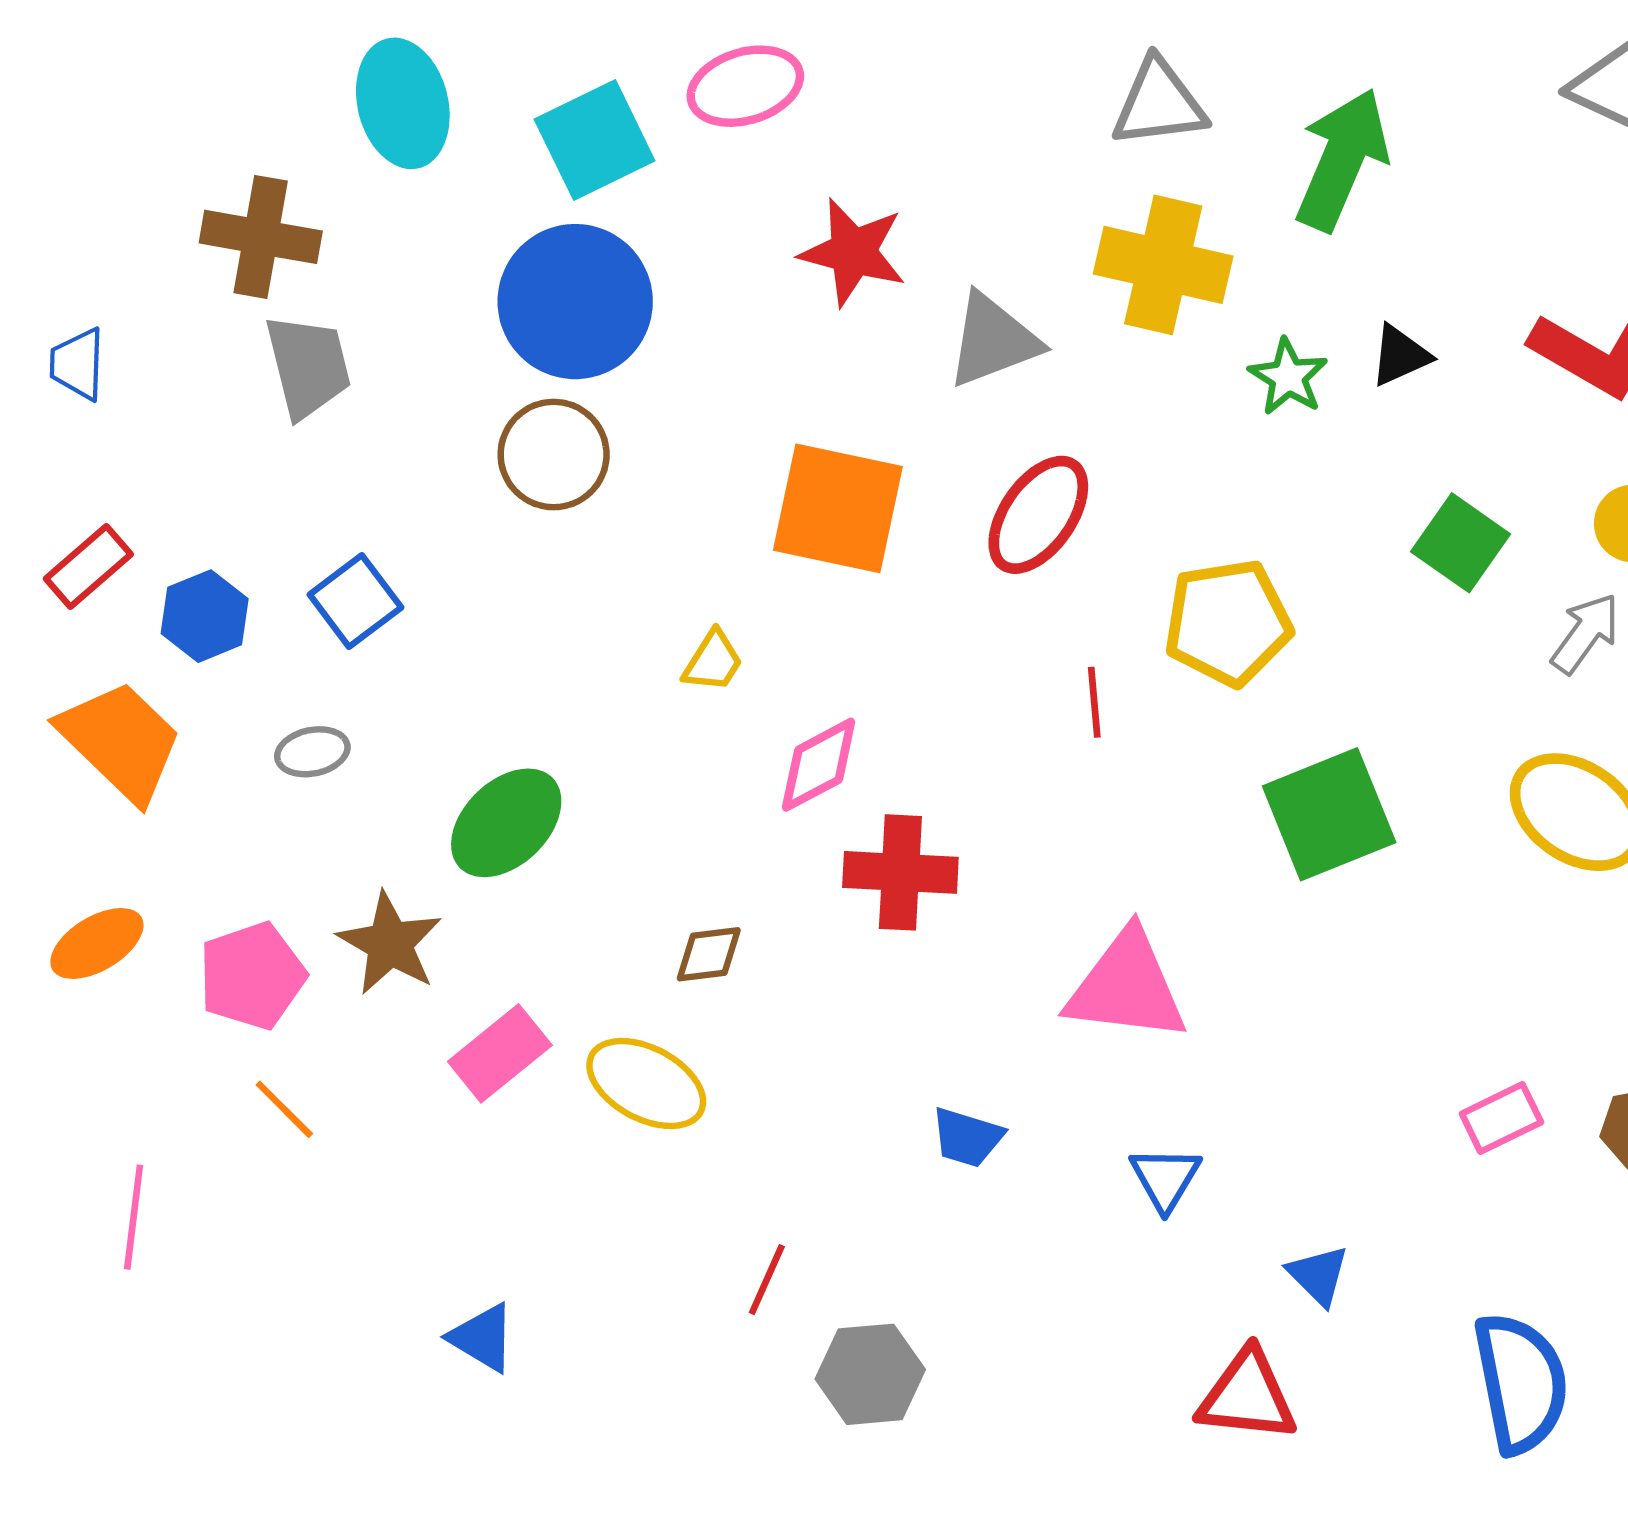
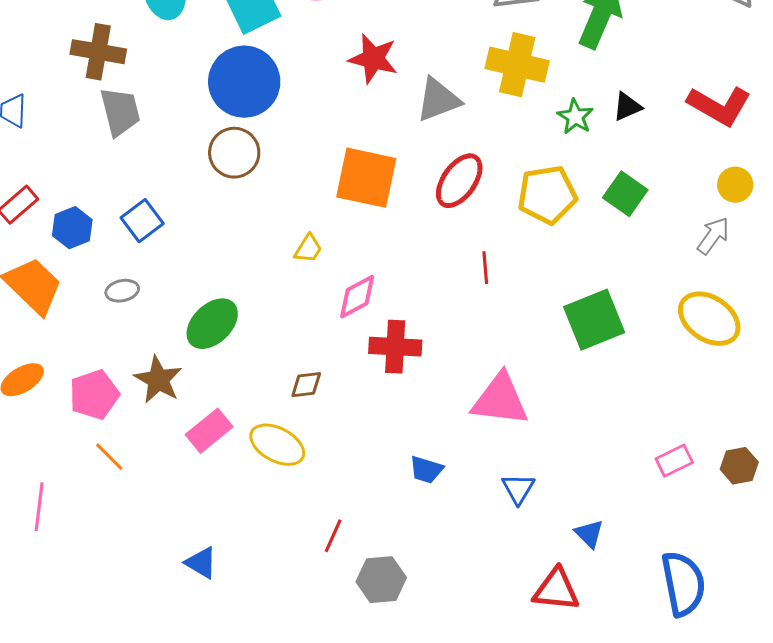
green square: (1460, 543) -> (625, 194), moved
yellow pentagon: (1228, 623) -> (547, 195), moved

